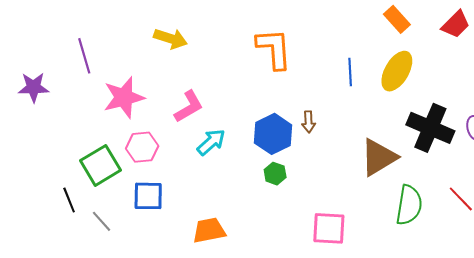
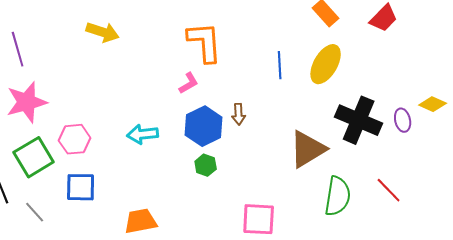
pink star: (124, 97) -> (27, 102), moved
pink L-shape: (189, 107) -> (189, 83), moved, size x0.7
cyan arrow: (211, 142) -> (143, 134), turned -144

